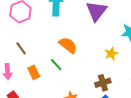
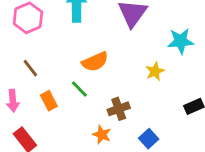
orange semicircle: (68, 45) -> (95, 62), turned 120
brown cross: (103, 83) -> (119, 109), moved

